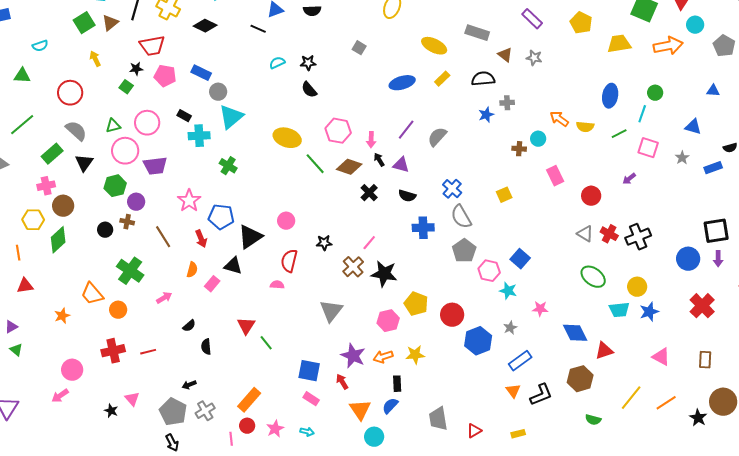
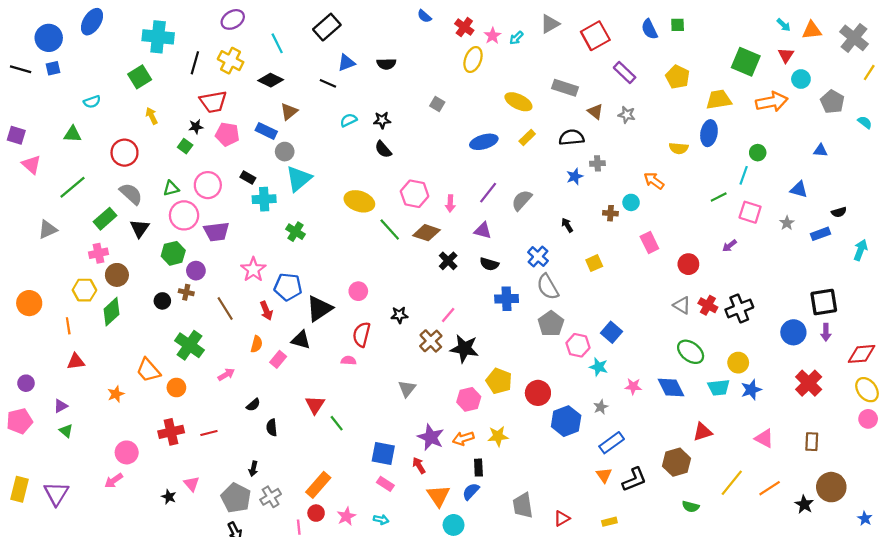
brown triangle: (110, 23) -> (289, 111), moved
blue ellipse: (610, 96) -> (709, 133), moved
yellow semicircle: (585, 127) -> (679, 148), moved
black arrow: (379, 160) -> (567, 225), moved
gray triangle: (331, 311) -> (407, 389), size x0.7
blue diamond: (575, 333) -> (671, 387), moved
black arrow: (189, 385) -> (253, 469), turned -56

